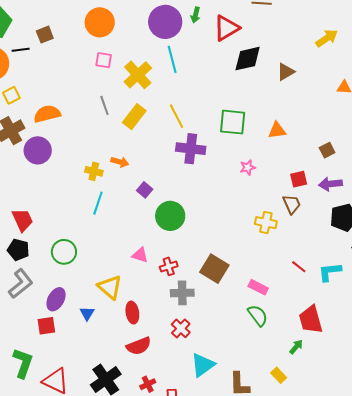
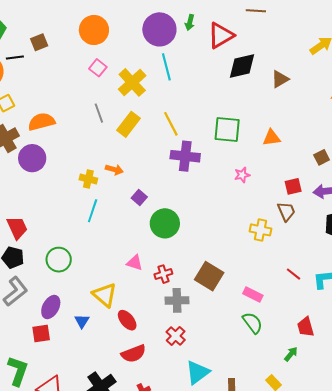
pink square: (104, 60) -> (98, 68), turned 30
red ellipse: (132, 313) -> (127, 320), turned -30
red trapezoid: (311, 320) -> (306, 327), size x0.7

